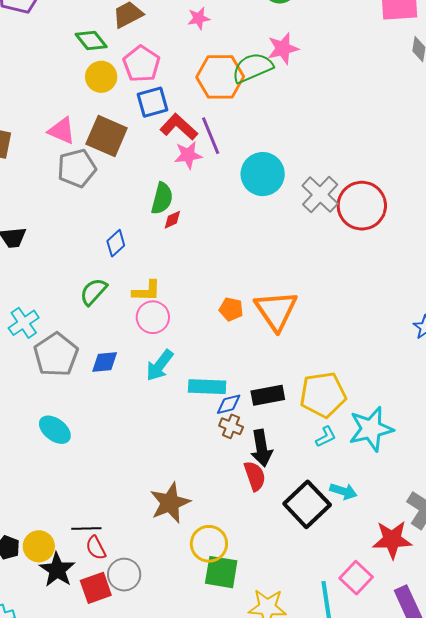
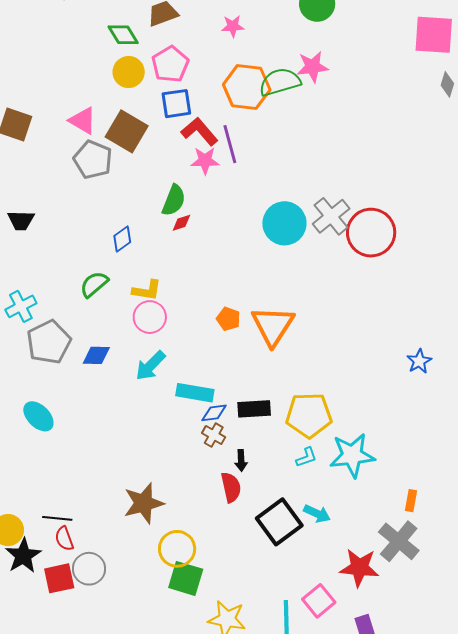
gray pentagon: (77, 168) -> (93, 160), turned 30
cyan circle: (263, 174) -> (284, 223), moved
black arrow: (261, 448) -> (241, 460), size x0.6

